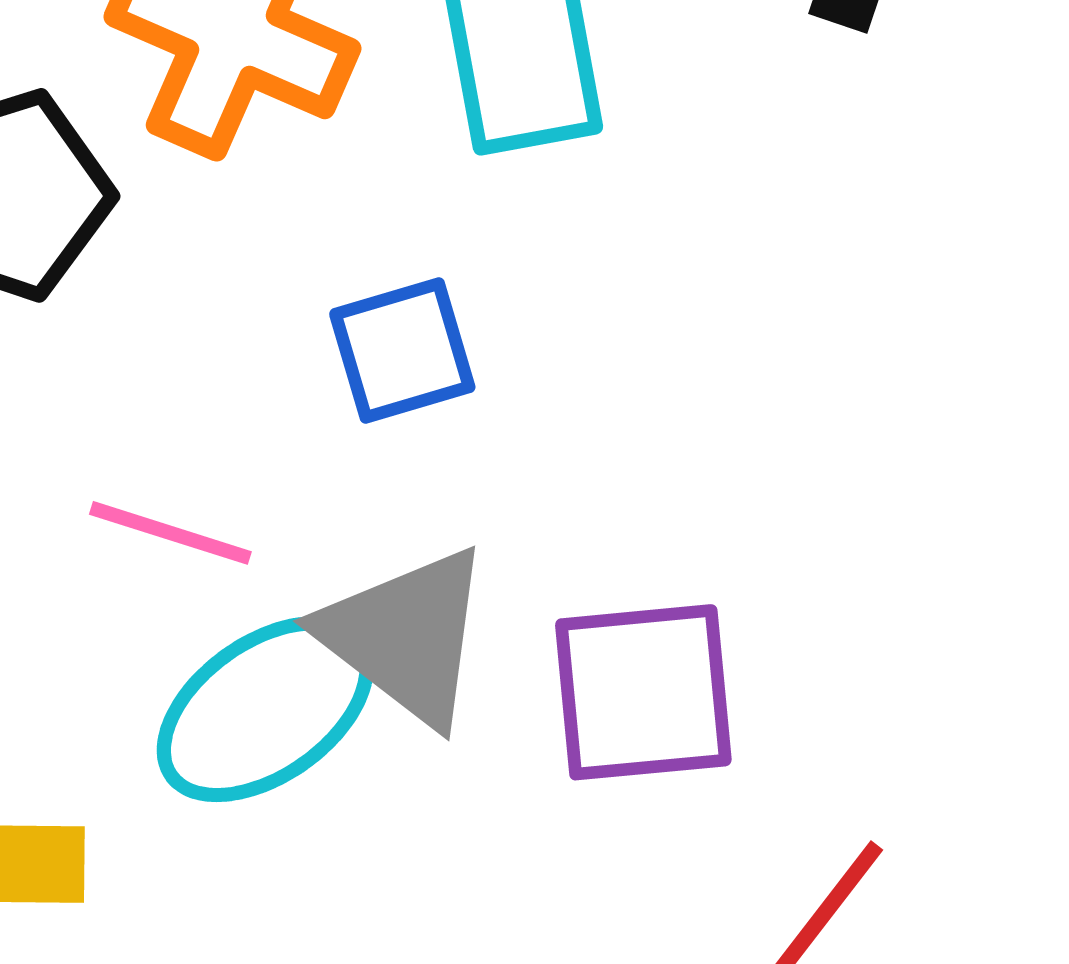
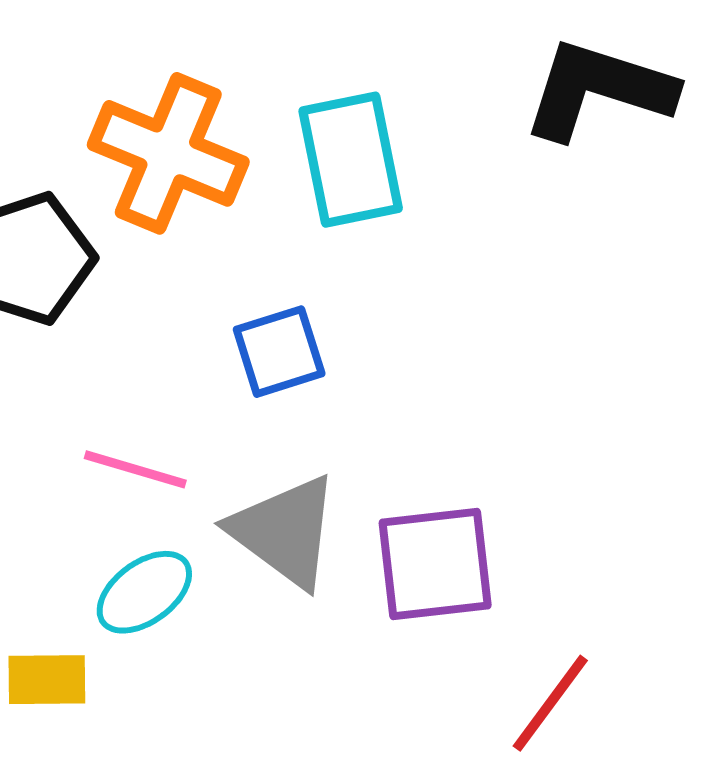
cyan ellipse: (265, 709) -> (144, 592), moved, size x0.7

